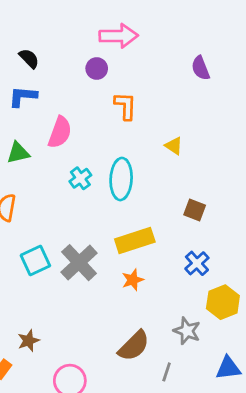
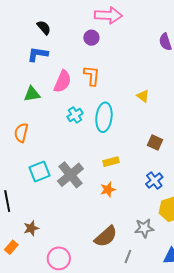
orange L-shape: (125, 106) -> (92, 76), moved
yellow rectangle: (135, 241) -> (111, 162), size x0.6
gray star: (187, 331) -> (144, 228), turned -30

